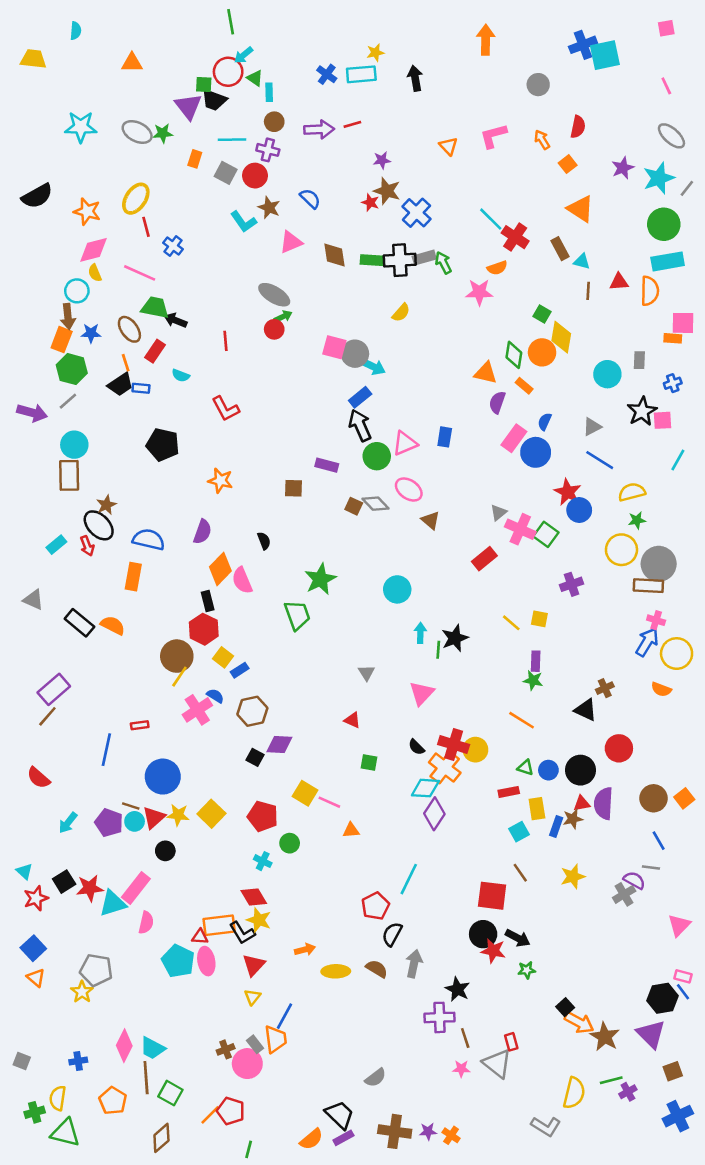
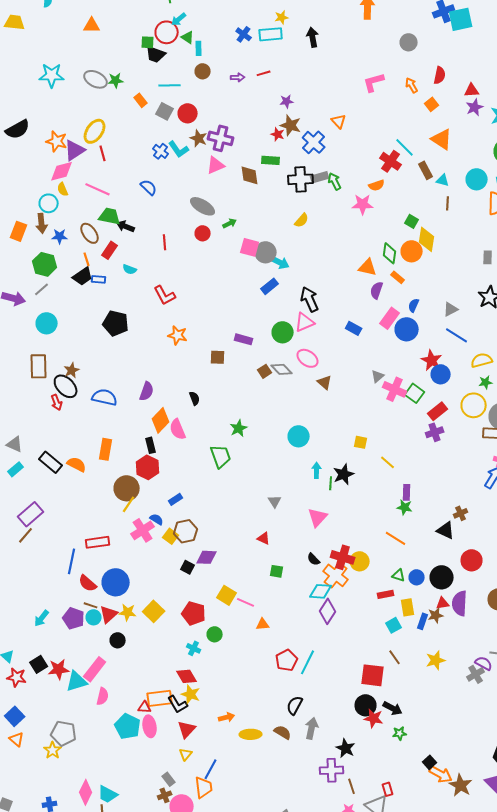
purple triangle: (188, 106) -> (75, 150), moved, turned 35
purple arrow: (319, 129) -> (238, 77), size x0.6
orange triangle: (448, 146) -> (339, 121), moved
purple cross: (268, 150) -> (221, 138), moved, size x1.4
orange rectangle: (195, 159) -> (141, 100), turned -56
blue semicircle: (310, 199) -> (149, 187), moved
cyan line: (491, 219) -> (405, 147), moved
blue cross: (173, 246) -> (161, 151), moved
green rectangle: (372, 260) -> (271, 160), moved
red triangle: (619, 282) -> (472, 90), moved
green arrow: (283, 317) -> (230, 223), moved
orange rectangle: (62, 340) -> (19, 231), moved
cyan circle: (607, 374) -> (477, 179), moved
black arrow: (360, 425) -> (310, 299), moved
blue rectangle: (445, 437) -> (354, 328), moved, turned -70
brown rectangle: (69, 475) -> (39, 366), moved
orange star: (220, 481) -> (178, 335), moved
brown square: (354, 506) -> (265, 371), turned 32
cyan rectangle: (56, 545) -> (16, 469), moved
red rectangle: (484, 559) -> (438, 411), moved
orange rectangle: (133, 577) -> (106, 449), moved
green star: (320, 579) -> (239, 428), size x0.7
yellow square: (539, 619) -> (361, 442), moved
yellow square: (223, 657) -> (171, 536), moved
red rectangle: (140, 725) -> (98, 542), size x1.6
red semicircle: (38, 778) -> (88, 583), moved
red star: (36, 898) -> (17, 677), turned 30
red pentagon: (375, 906) -> (287, 660), moved
gray rectangle: (255, 1044) -> (169, 779), moved

